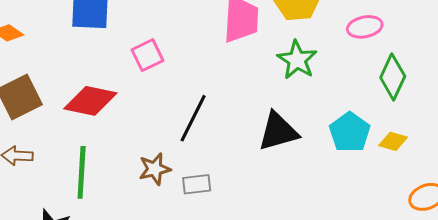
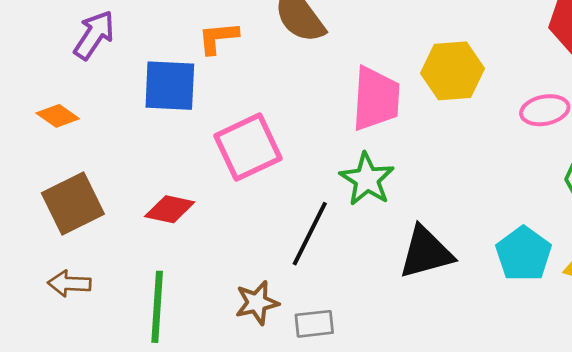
pink square: (148, 55) -> (248, 147), size x1.5
green star: (297, 60) -> (367, 179), moved
red diamond: (90, 101) -> (170, 209), size x0.7

